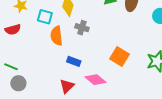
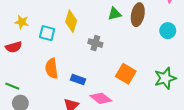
gray cross: (82, 28) -> (95, 43), moved
orange semicircle: (57, 36) -> (52, 68), moved

